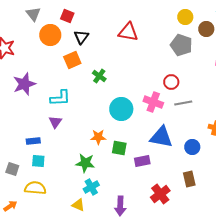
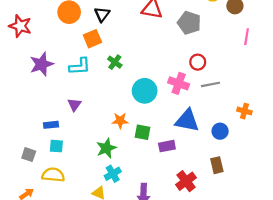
gray pentagon: (181, 45) -> (189, 23), moved
green cross: (99, 76) -> (115, 62), moved
cyan L-shape: (60, 98) -> (80, 66), moved
green star: (85, 163) -> (106, 148), turned -30

